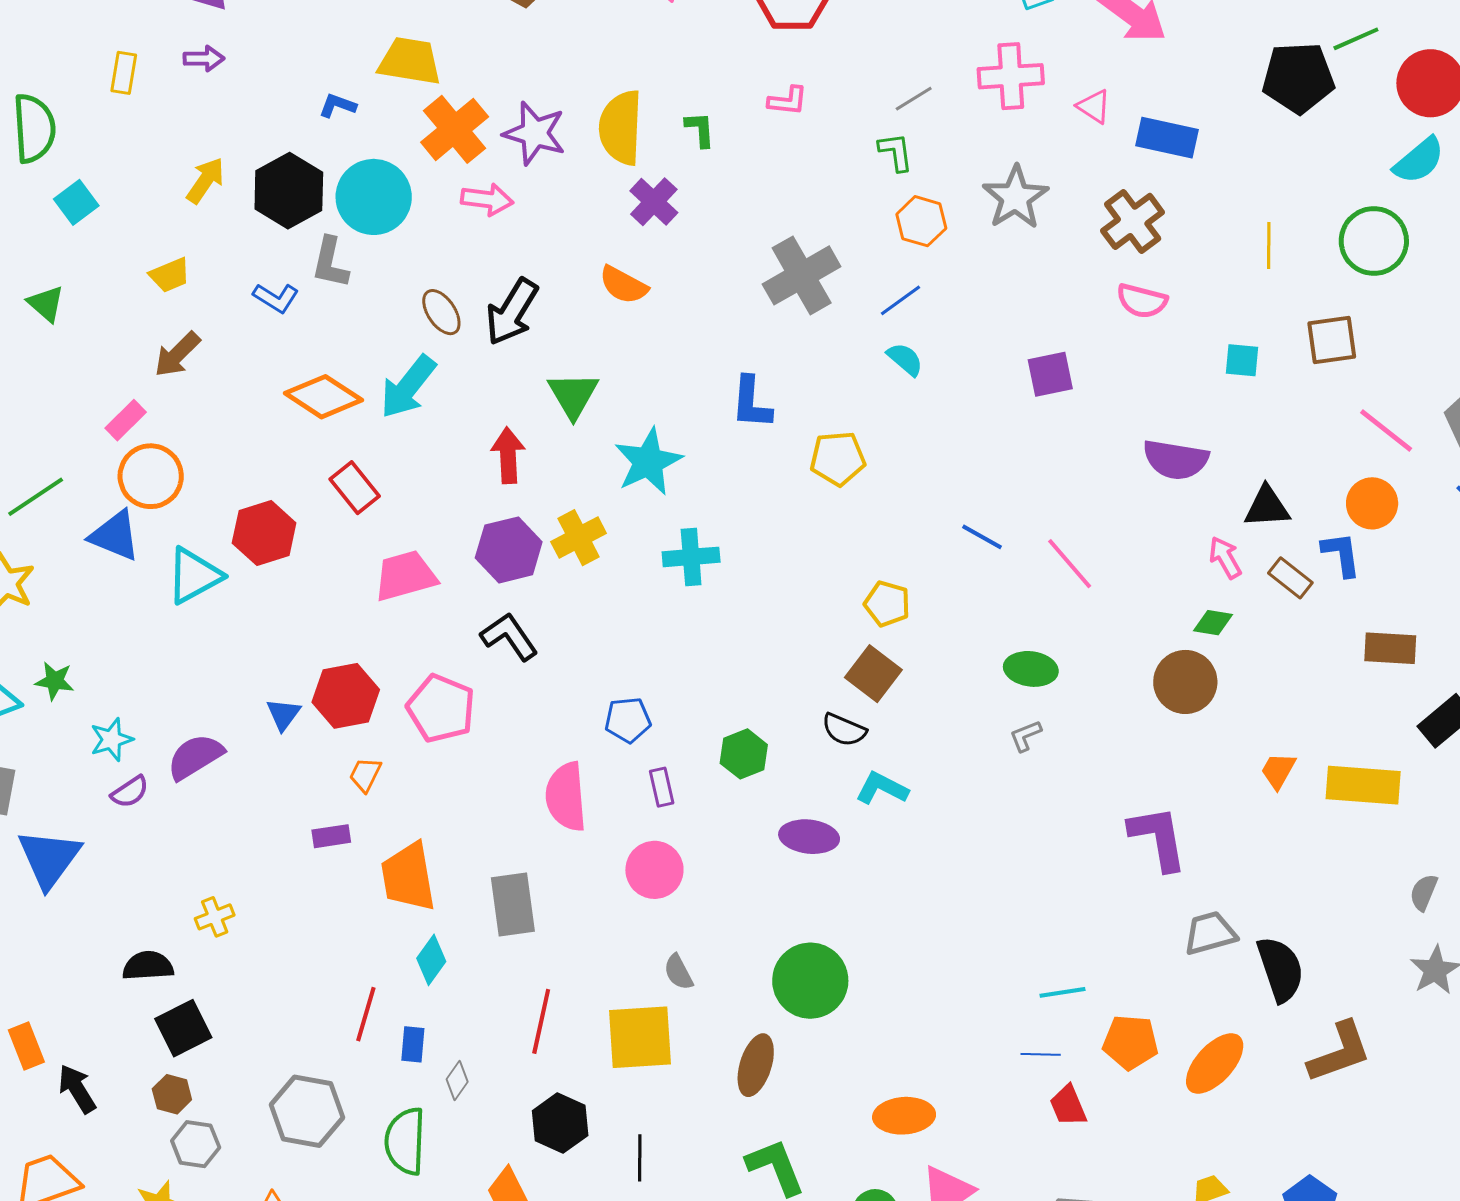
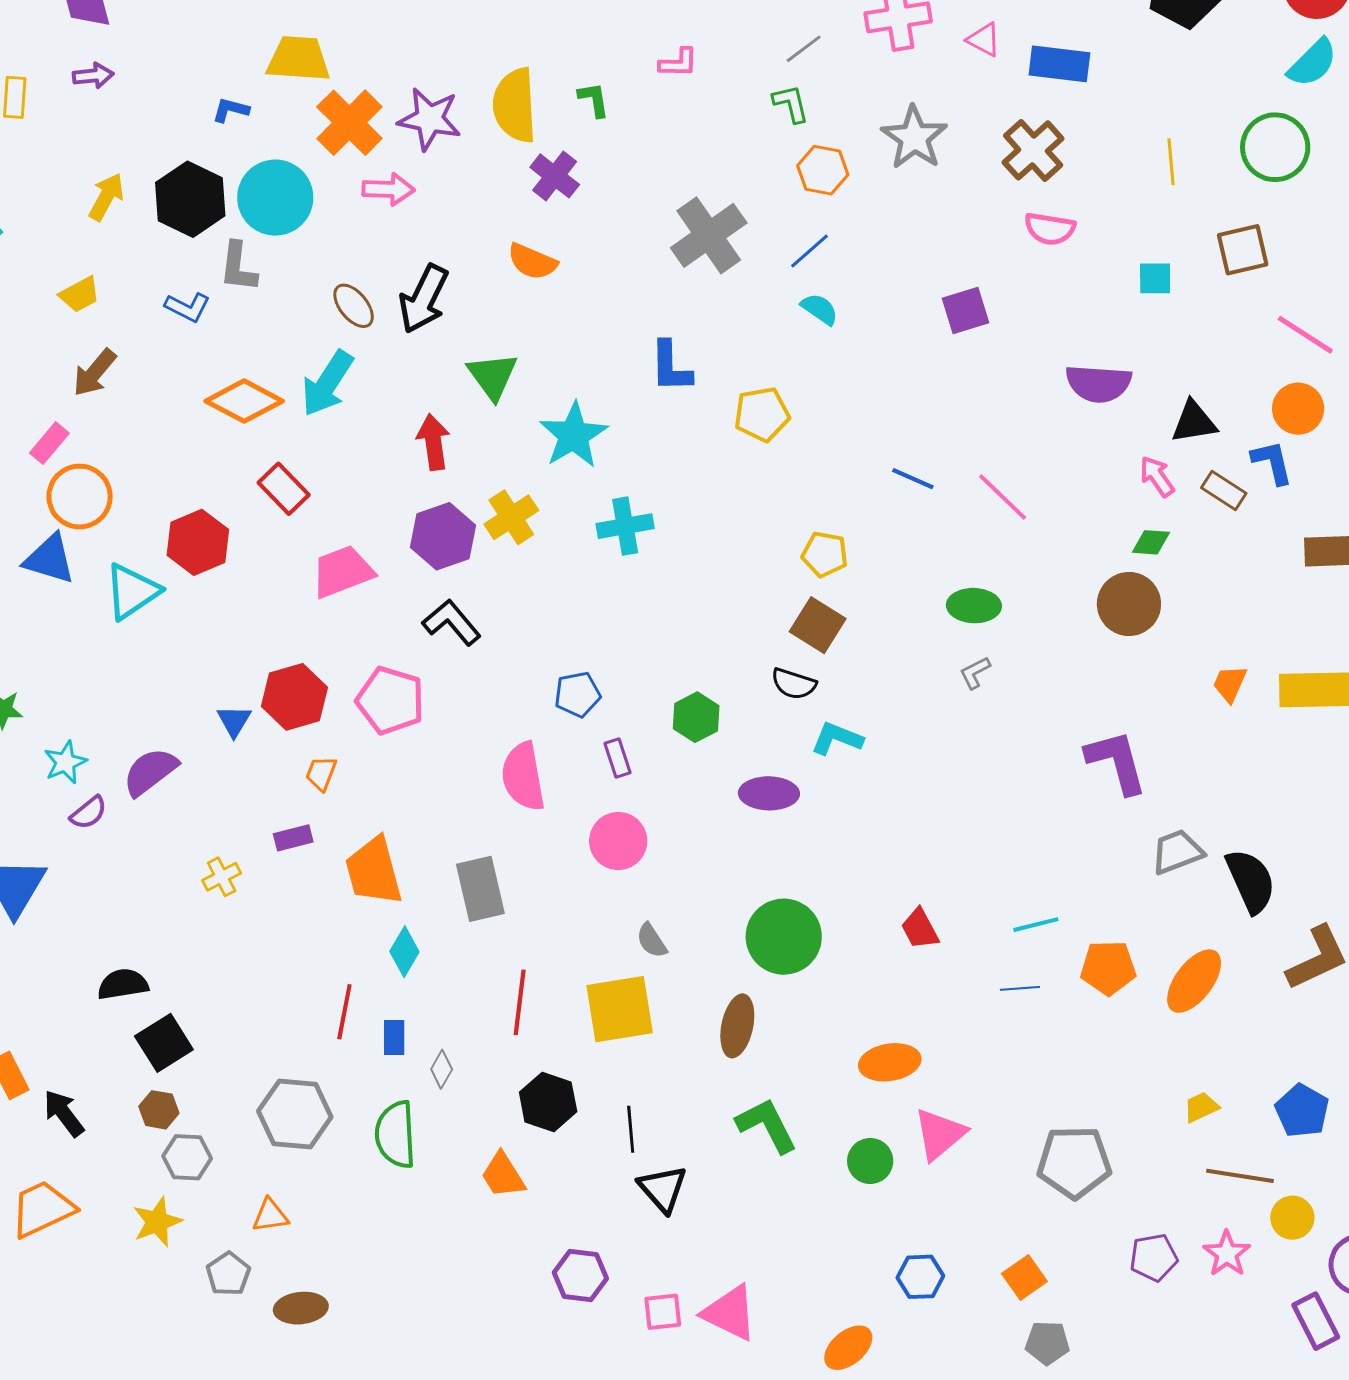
yellow cross: (215, 917) -> (222, 877), moved
red trapezoid: (1068, 1106) -> (920, 929), moved

